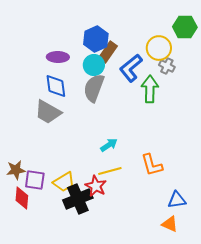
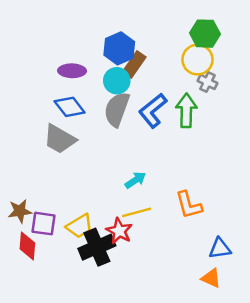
green hexagon: (185, 27) -> (205, 34), moved
blue L-shape: (131, 68) -> (153, 111), moved
blue diamond: (56, 86) -> (70, 107), turned -30

